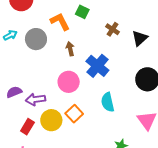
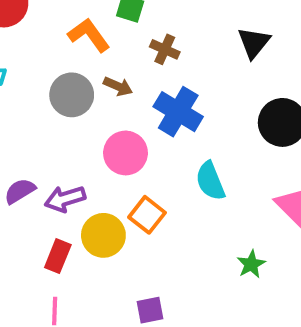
brown cross: (112, 29) -> (165, 49), moved
gray circle: (36, 39) -> (72, 95), moved
brown arrow: (70, 49) -> (118, 86), turned 136

